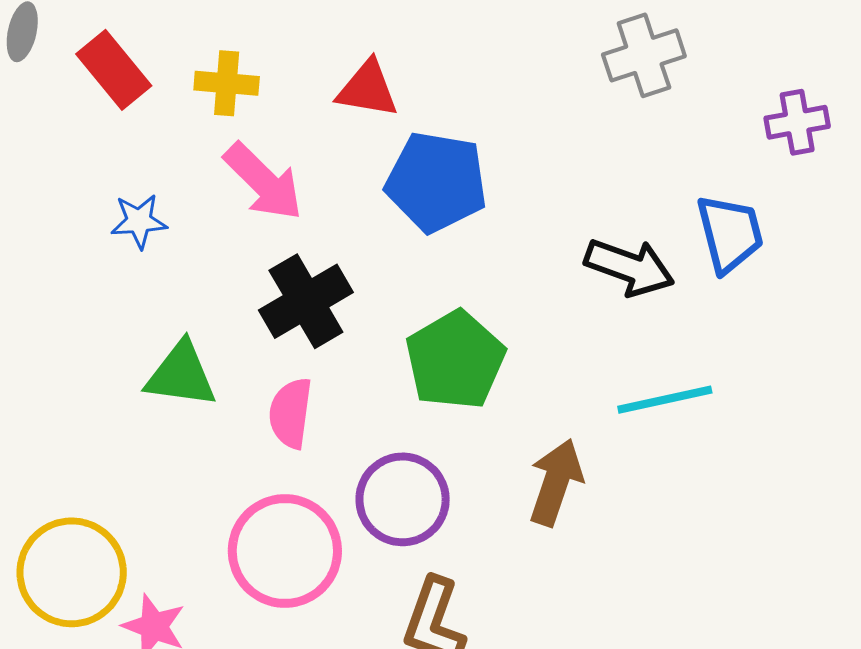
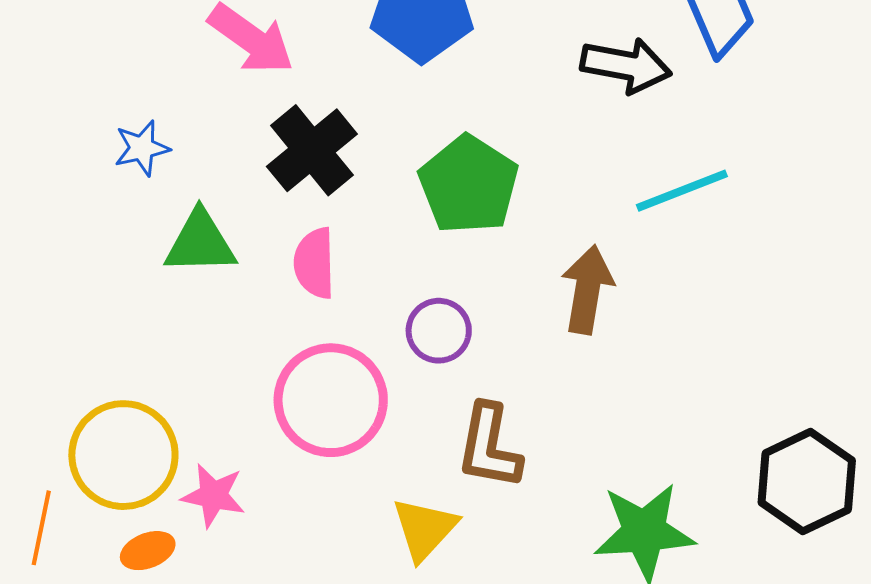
blue star: (139, 221) -> (142, 148), moved
purple circle: (403, 499) -> (439, 331), size x0.7

